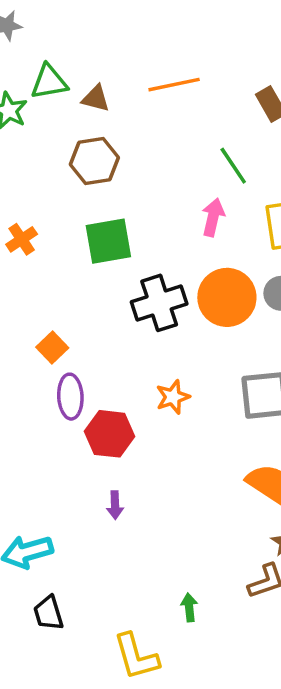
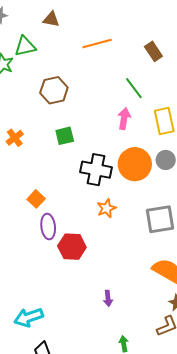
brown triangle: (96, 99) -> (51, 19), moved
green square: (108, 241) -> (65, 136), size x0.7
black cross: (159, 303) -> (96, 170), turned 32
orange star: (173, 397) -> (106, 208), moved
purple arrow: (115, 505) -> (108, 298), moved

